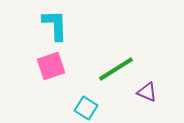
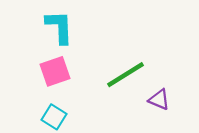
cyan square: (86, 108) -> (54, 117), moved

